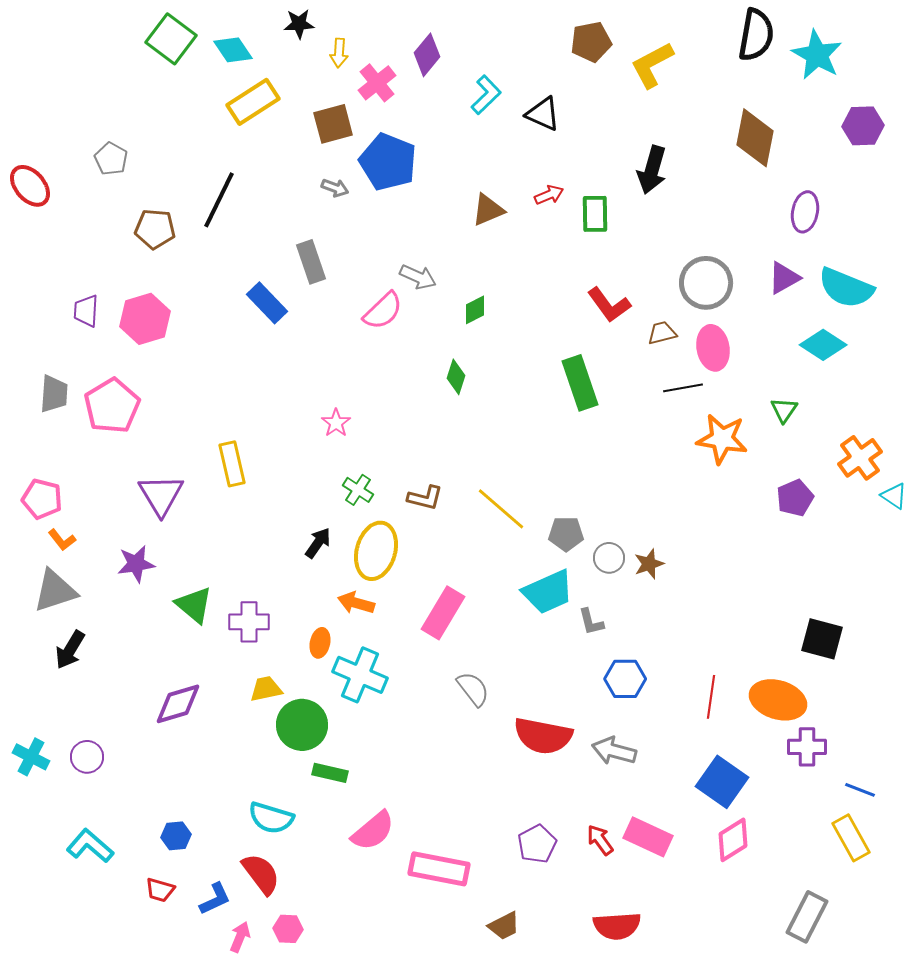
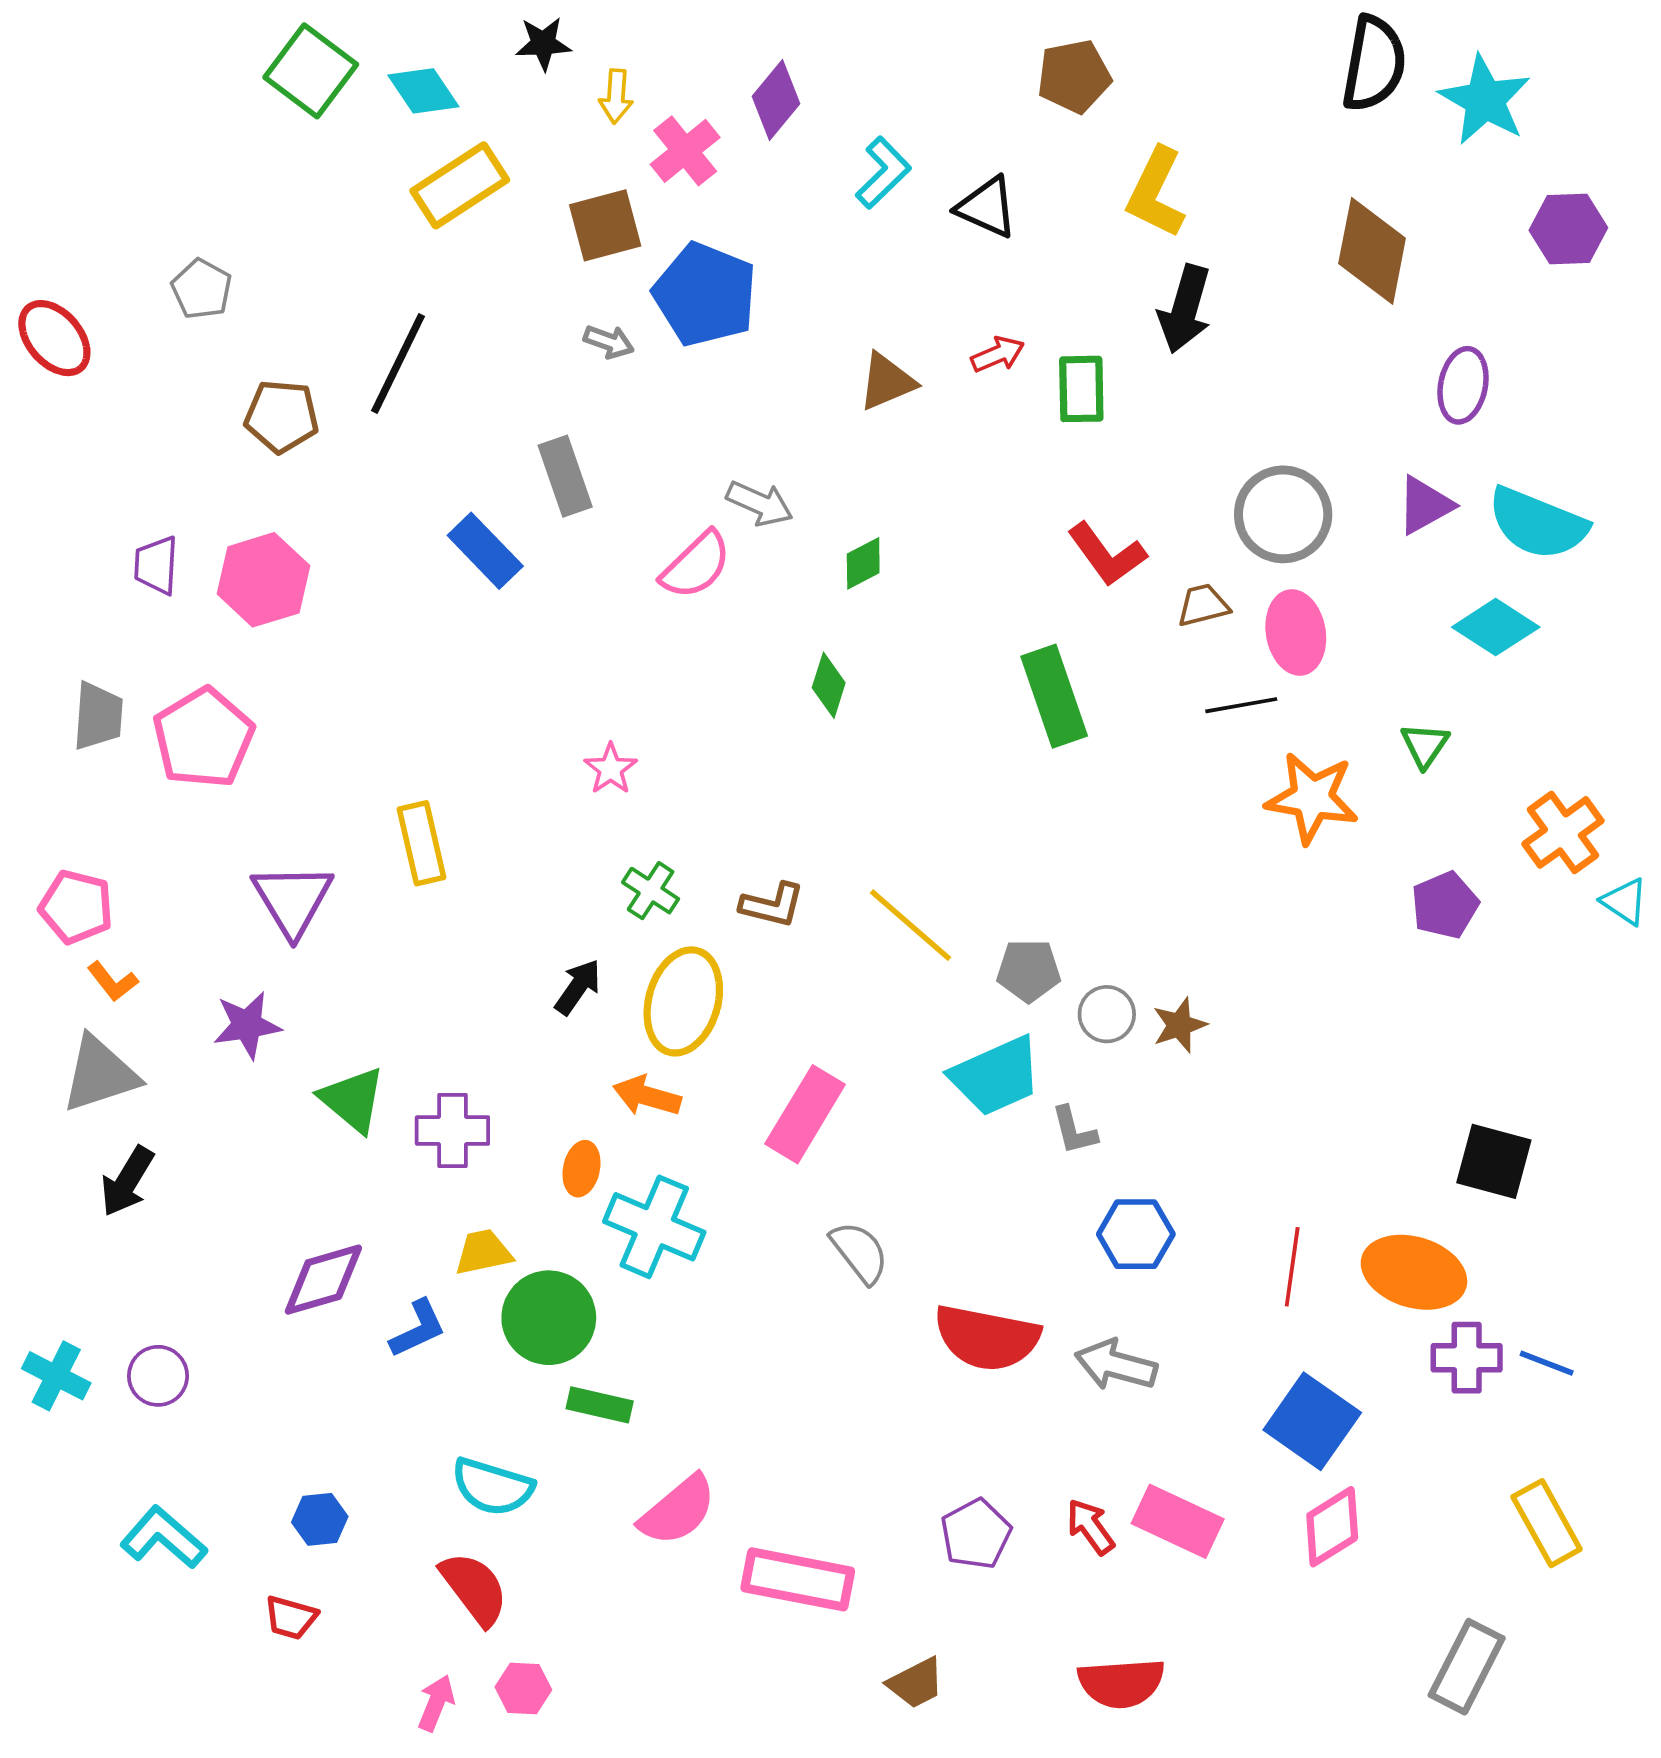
yellow L-shape: (652, 65) -> (1156, 193), moved, turned -36
blue line: (860, 790) -> (1547, 1363), moved
blue L-shape: (215, 899) -> (418, 1329), moved

